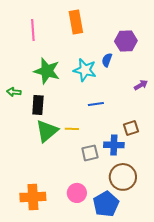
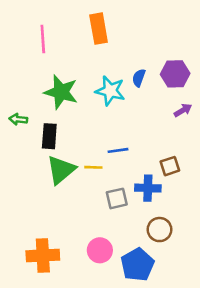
purple hexagon: (126, 41) -> (175, 74), moved
blue line: (96, 104) -> (118, 150), moved
brown circle: (123, 177) -> (160, 230), size x0.7

